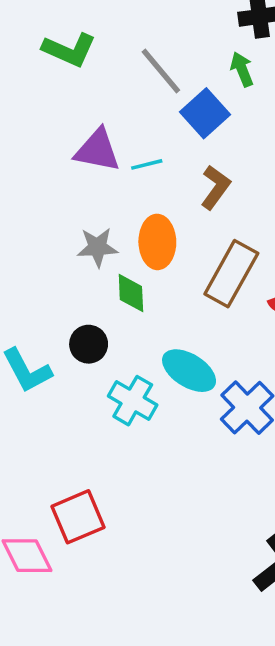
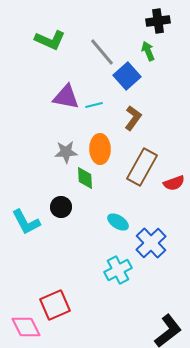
cyan ellipse: (189, 371) -> (118, 222), size x0.7
cyan cross: (133, 401) -> (118, 270), moved, turned 32

